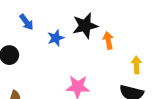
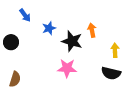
black star: (85, 26) -> (72, 41), moved, turned 30

